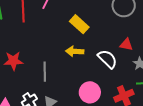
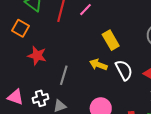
white semicircle: (107, 59) -> (124, 70), moved

